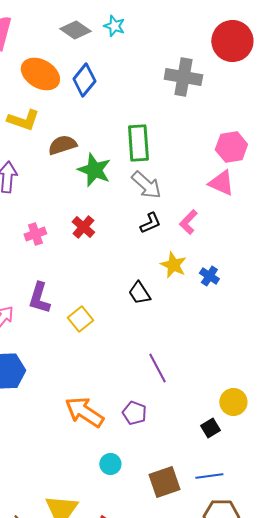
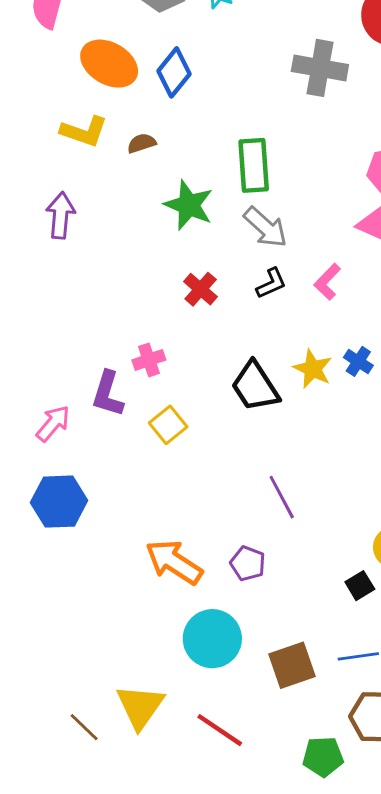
brown semicircle: (62, 145) -> (142, 143), moved, size x0.7
red cross: (83, 227) -> (201, 289), moved
pink cross: (35, 234) -> (149, 360), moved
yellow star: (173, 265) -> (313, 369), moved
black trapezoid: (139, 293) -> (255, 387), size x1.5
cyan circle: (110, 464) -> (212, 639), size x1.8

